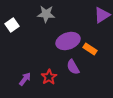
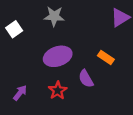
purple ellipse: (68, 41) -> (58, 56), moved
purple arrow: (25, 79) -> (20, 93), moved

